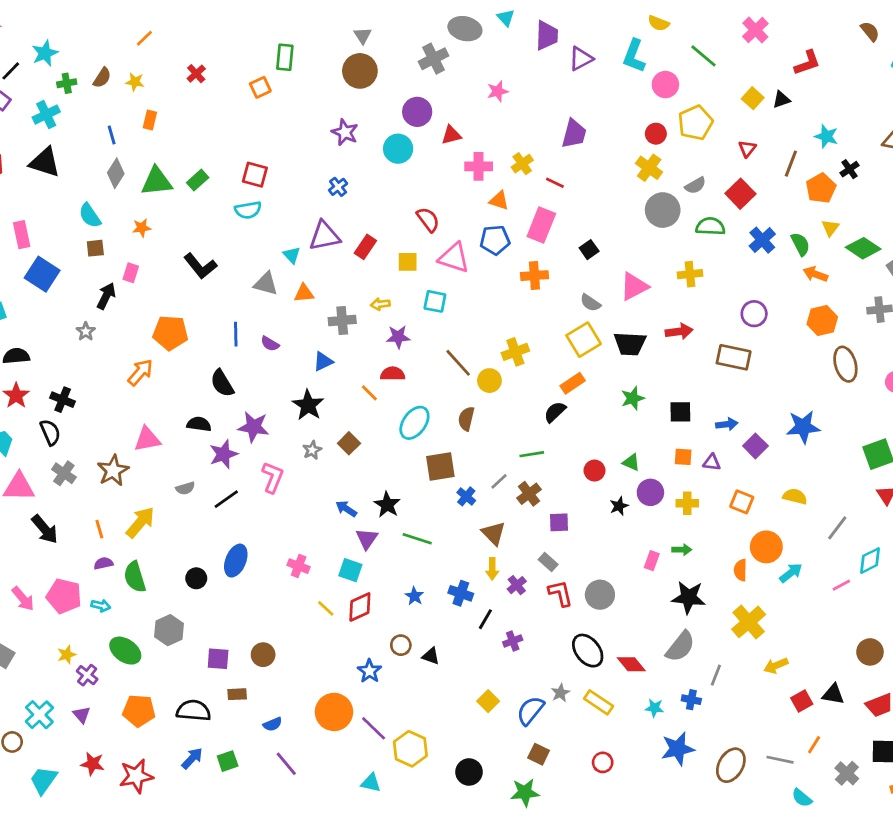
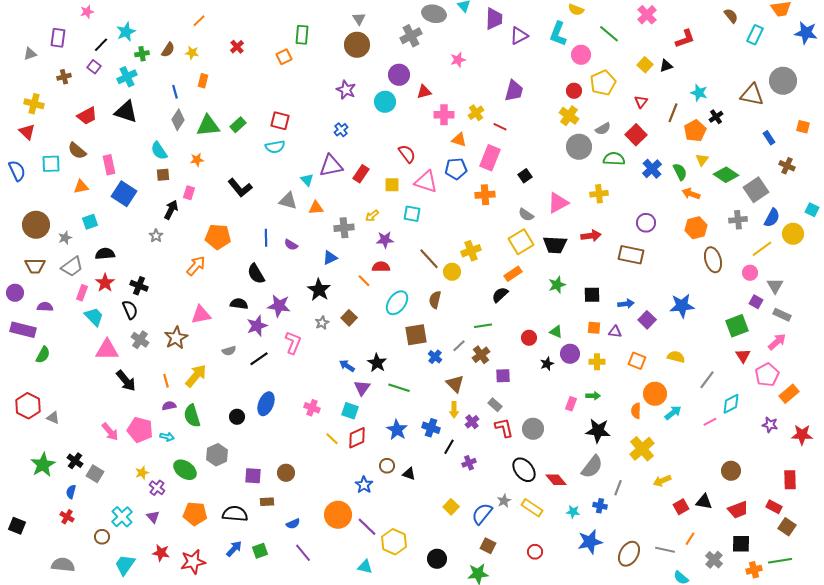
yellow arrow: (380, 304) -> (372, 216), turned -32
blue star: (414, 596) -> (397, 430), size x1.5

